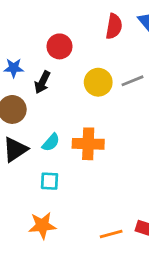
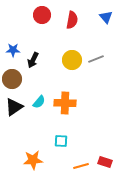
red semicircle: (114, 26) -> (72, 20), moved
red circle: (60, 46) -> (42, 15), moved
cyan square: (49, 181) -> (61, 141), moved

